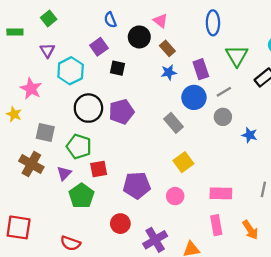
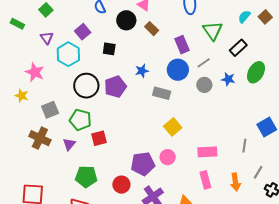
green rectangle: (15, 32) -> (17, 24), turned 32
purple square: (99, 47) -> (83, 32), moved
blue star: (169, 72) -> (142, 71), moved
gray rectangle: (174, 123) -> (162, 93), turned -30
gray square: (45, 133) -> (50, 110), turned -30
blue star: (250, 135) -> (228, 79), moved
purple pentagon: (137, 185) -> (143, 164), moved
green pentagon: (81, 196) -> (86, 177), moved, turned -30
orange arrow: (250, 230) -> (235, 182), turned 30

